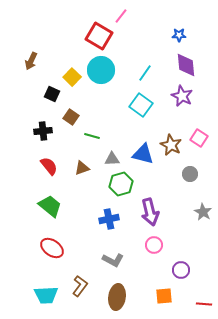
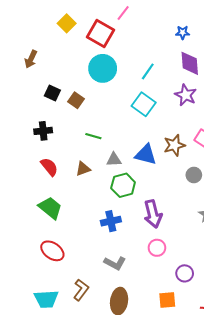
yellow square: (72, 77) -> (67, 23), moved
brown square: (71, 117) -> (76, 100), moved
brown star: (171, 145) -> (174, 145), turned 30

